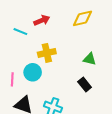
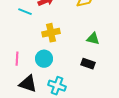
cyan circle: (33, 72) -> (44, 59), moved
black rectangle: (85, 84) -> (88, 64), turned -32

